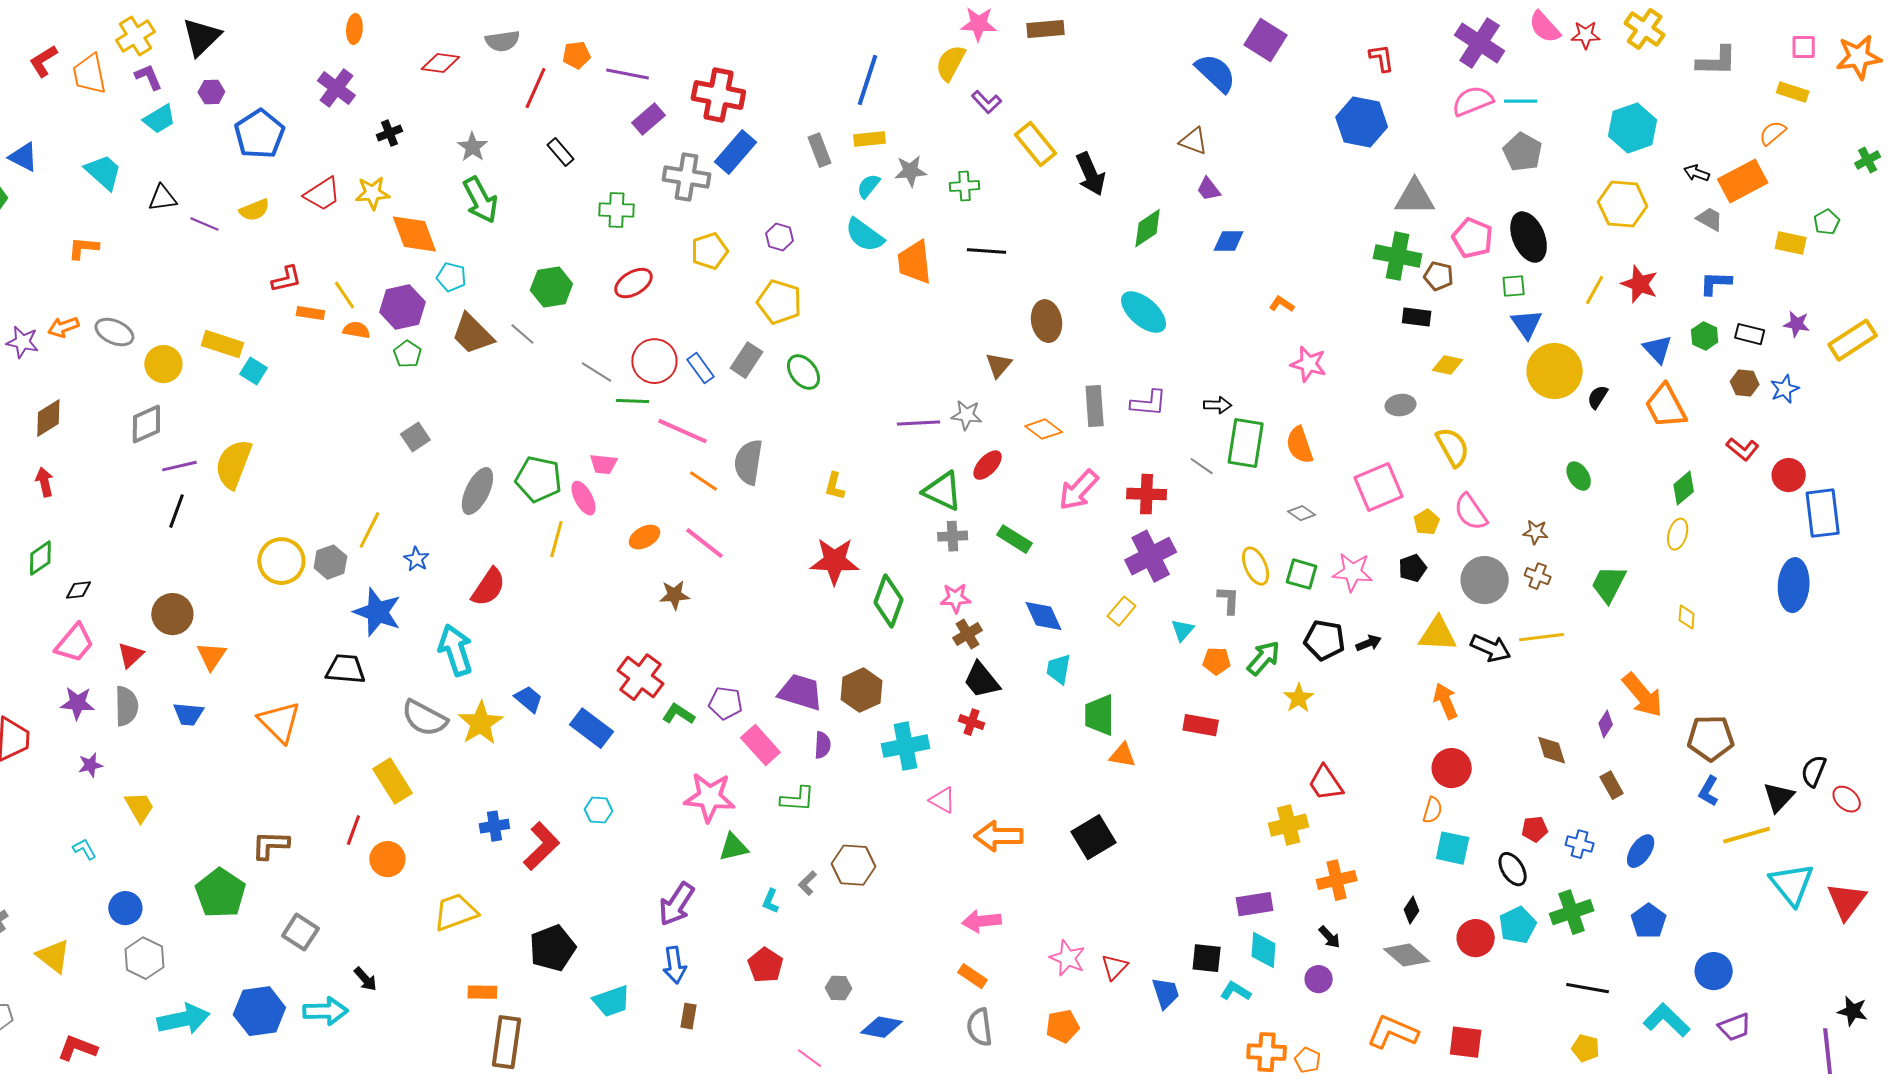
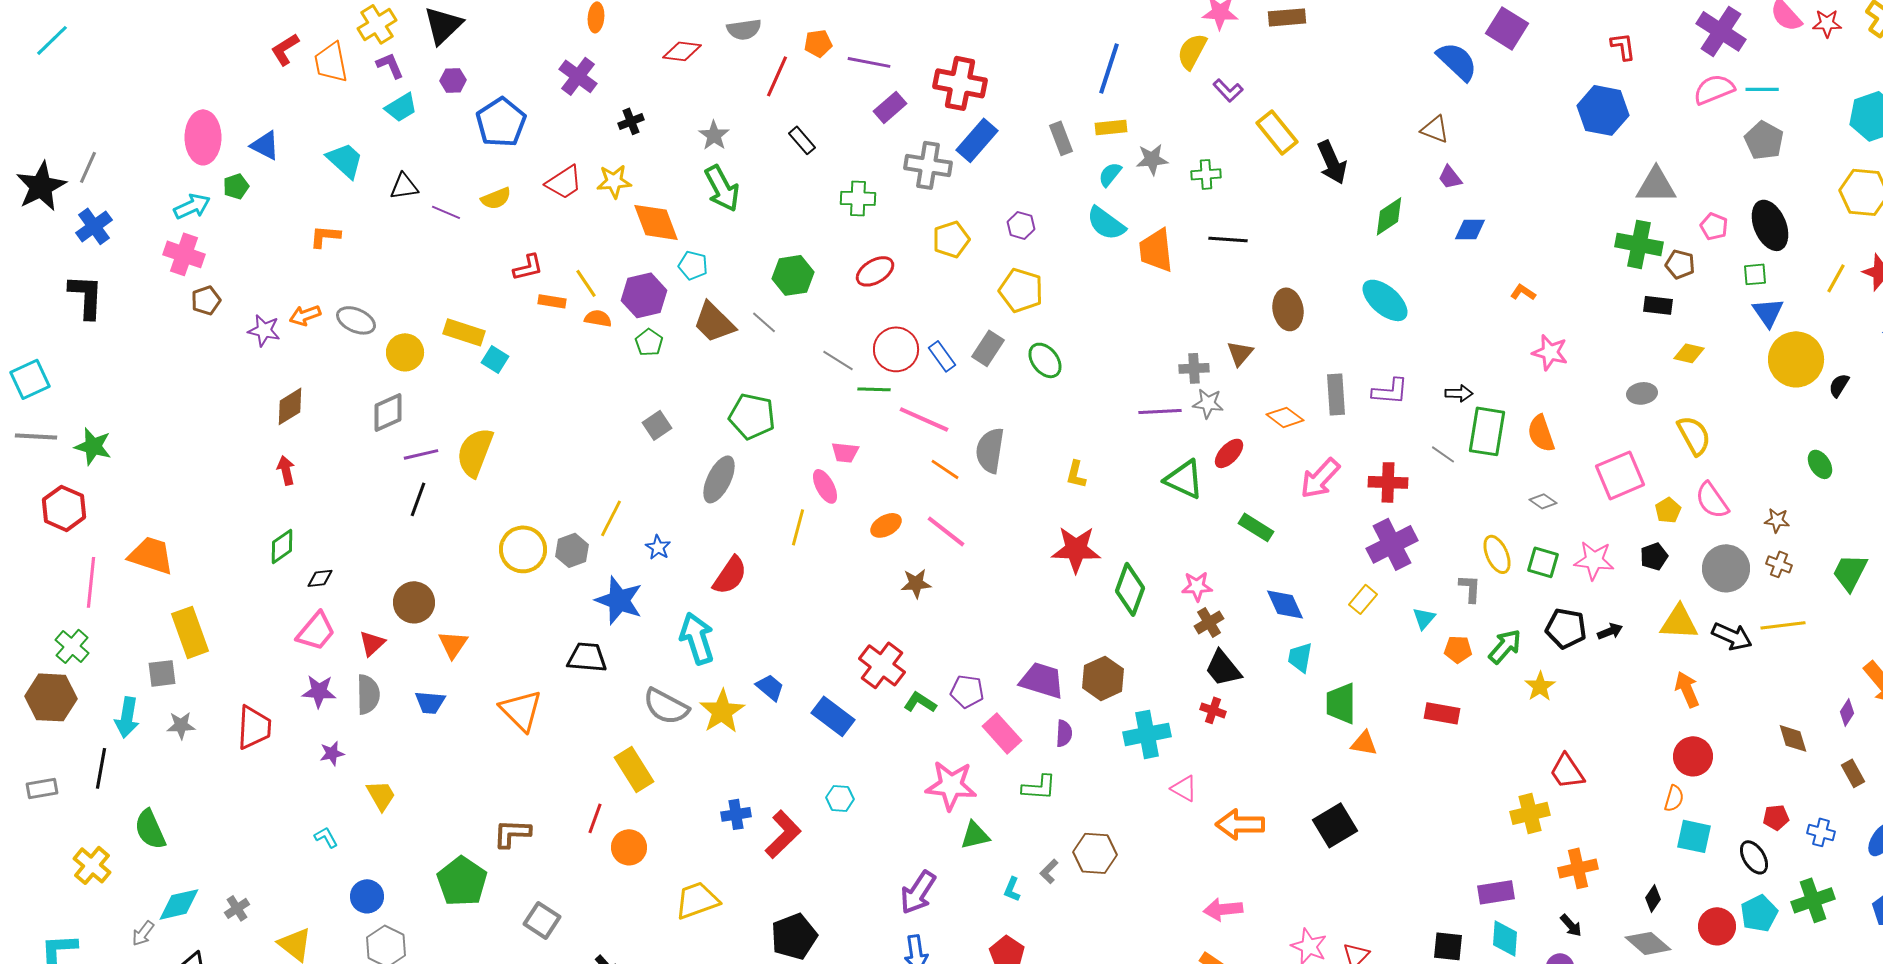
pink pentagon: (1473, 238) -> (1714, 226), size x0.7
green pentagon: (538, 479) -> (752, 416), moved
gray cross: (953, 536) -> (1194, 368), moved

